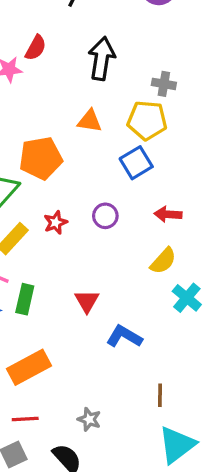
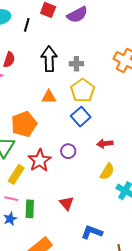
gray cross: (164, 84) -> (76, 64), moved
yellow pentagon: (147, 120) -> (83, 90), turned -30
red star: (56, 223) -> (40, 160), size x1.6
blue L-shape: (124, 336) -> (92, 232), moved

